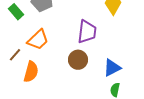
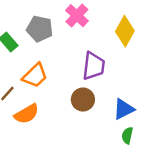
orange semicircle: (31, 72) -> (27, 114), turned 45

